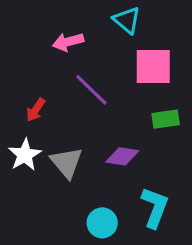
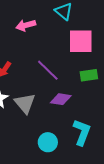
purple line: (91, 90) -> (48, 70), moved

